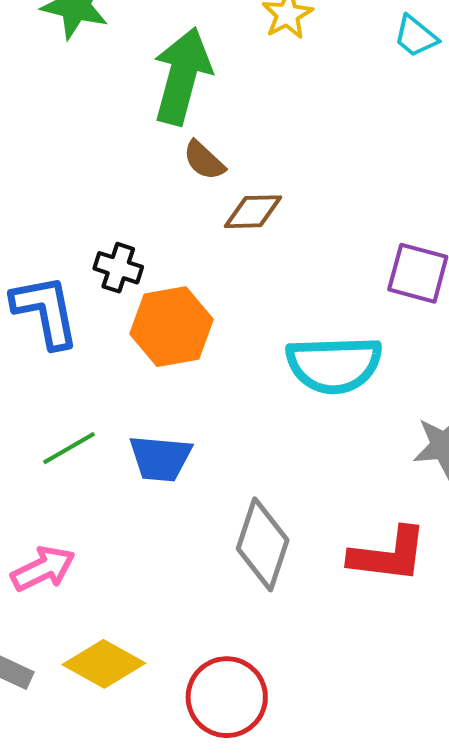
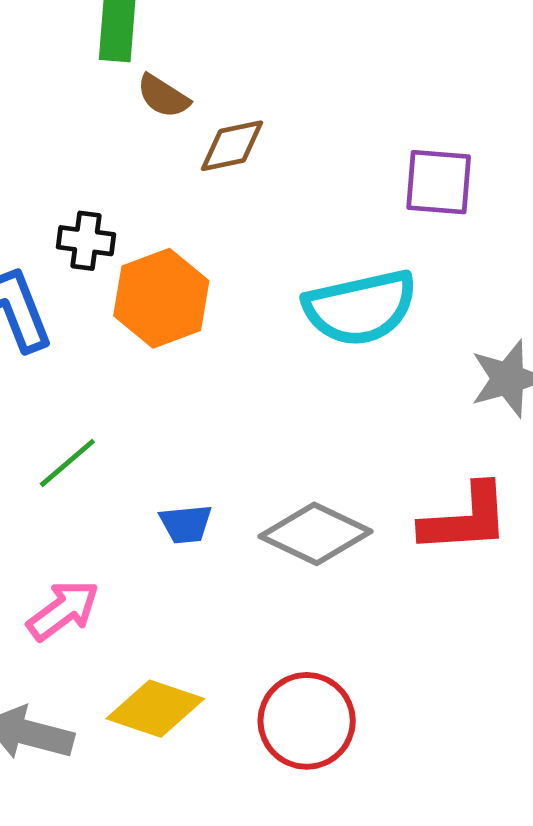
blue trapezoid: (160, 458) -> (186, 524), moved, size x0.7
gray diamond: (263, 544) -> (316, 534), turned -72

